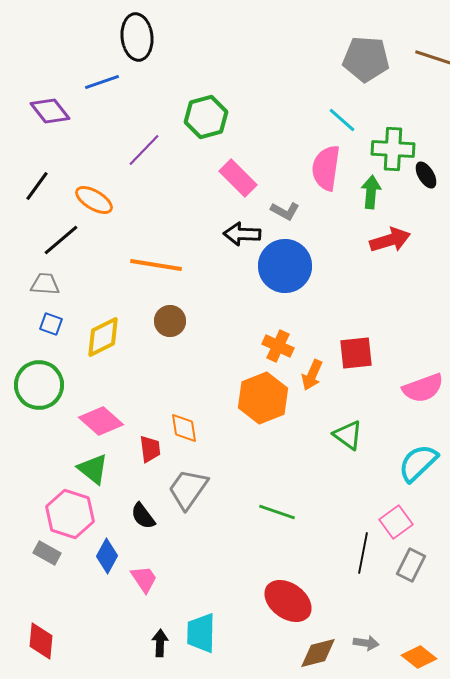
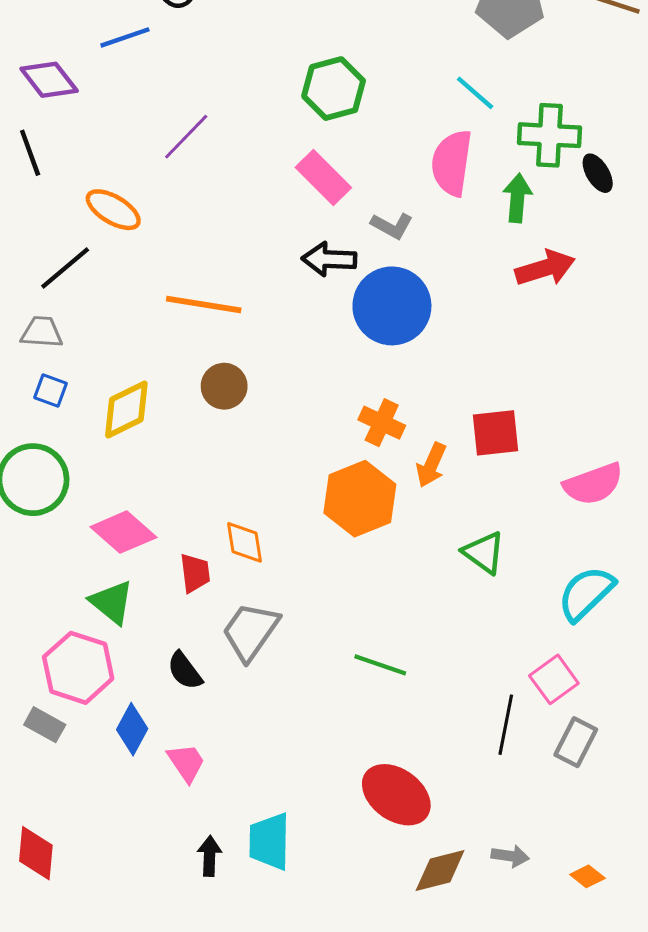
green hexagon: (206, 117) -> (334, 89), moved
black line: (37, 186) -> (30, 153), moved, turned -56
orange diamond: (419, 657) -> (587, 876), size x0.7

